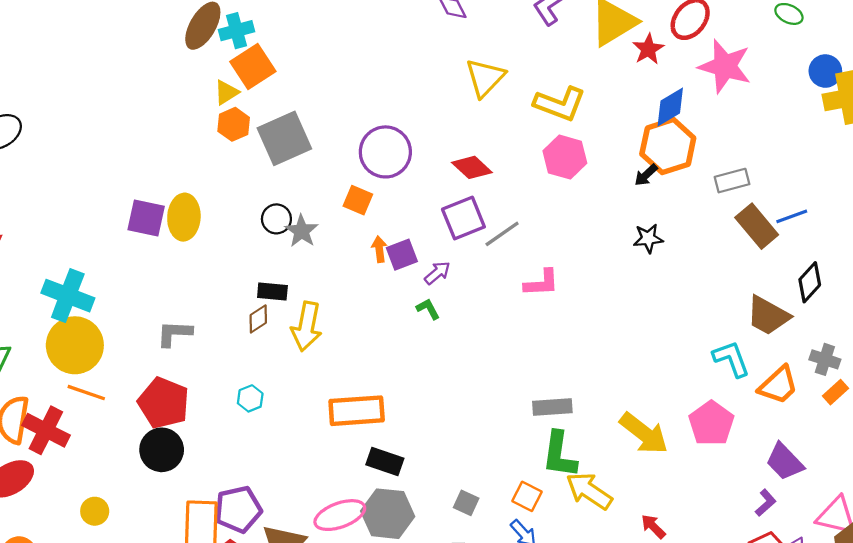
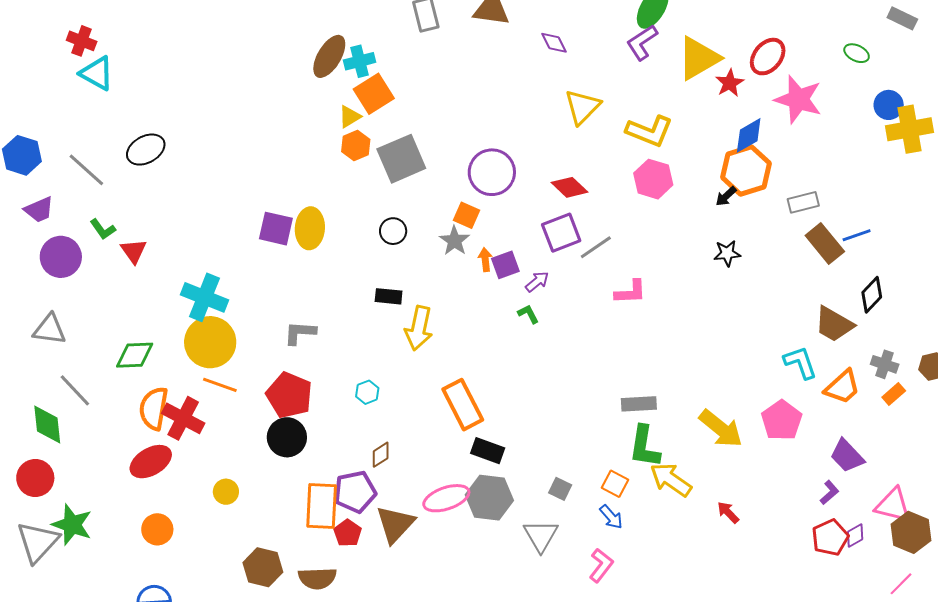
gray star: (302, 231) -> (454, 241), moved
brown diamond: (258, 319) -> (381, 455), moved
orange rectangle: (357, 411) -> (463, 405), turned 66

